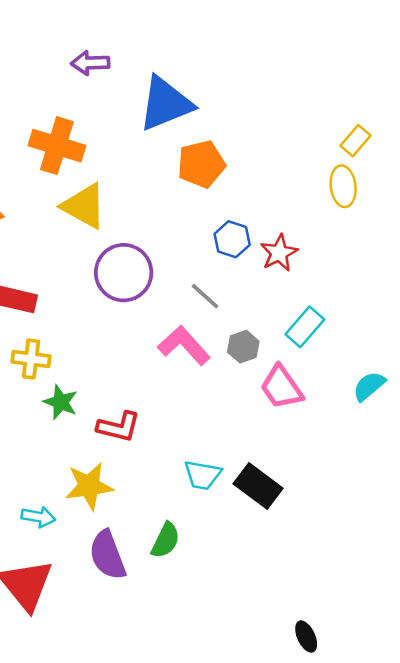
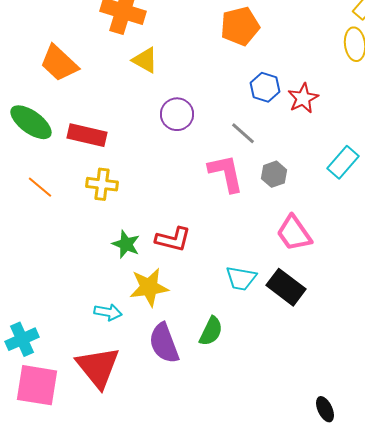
yellow triangle: (84, 206) -> (145, 60), size x0.7
purple circle: (124, 273) -> (177, 114), size x0.7
cyan rectangle: (305, 327) -> (343, 162), moved
pink L-shape: (184, 345) -> (226, 173), turned 30
pink trapezoid: (281, 387) -> (294, 233), moved
green star: (61, 402) -> (126, 244), moved

